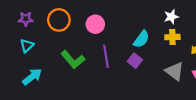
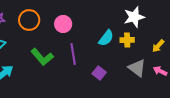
white star: (171, 17) -> (134, 17), size x1.5
yellow cross: (172, 37) -> (127, 40), moved
purple square: (135, 61) -> (99, 73), moved

